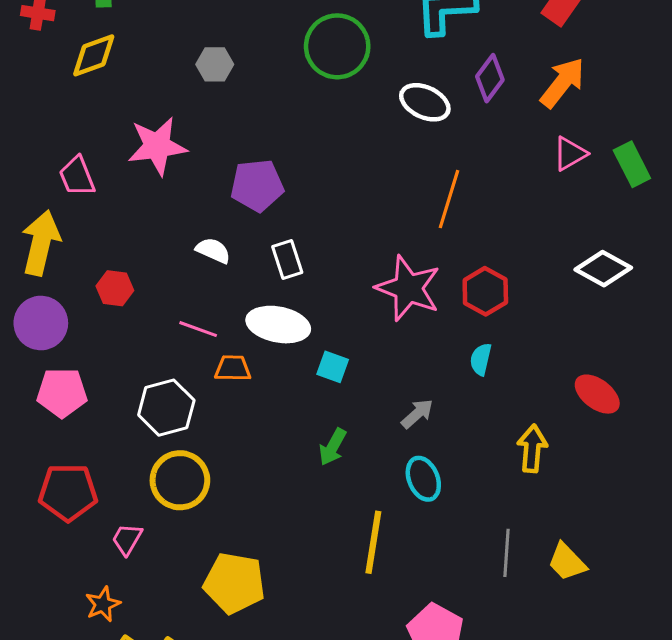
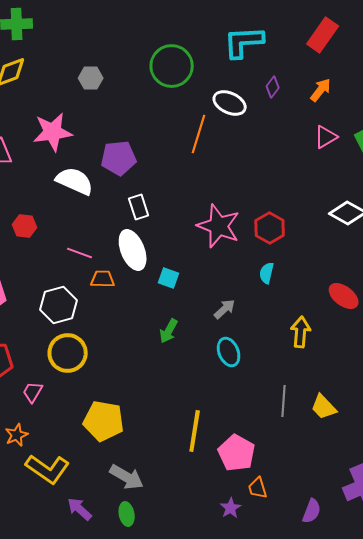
purple diamond: (490, 78) -> (273, 87), size x0.7
orange arrow: (562, 83) -> (321, 90), size x0.7
orange line: (449, 199) -> (199, 134), moved
white semicircle: (213, 250) -> (75, 181), moved, size x1.6
white ellipse: (278, 325) -> (133, 250), turned 57
yellow line: (373, 542) -> (195, 431), moved

